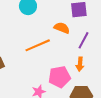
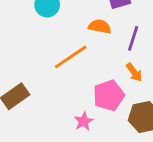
orange arrow: (80, 64) -> (134, 72), turned -32

